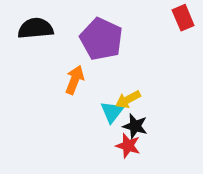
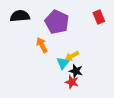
red rectangle: (183, 18) -> (99, 17), moved
orange arrow: (75, 80) -> (42, 45), turned -49

